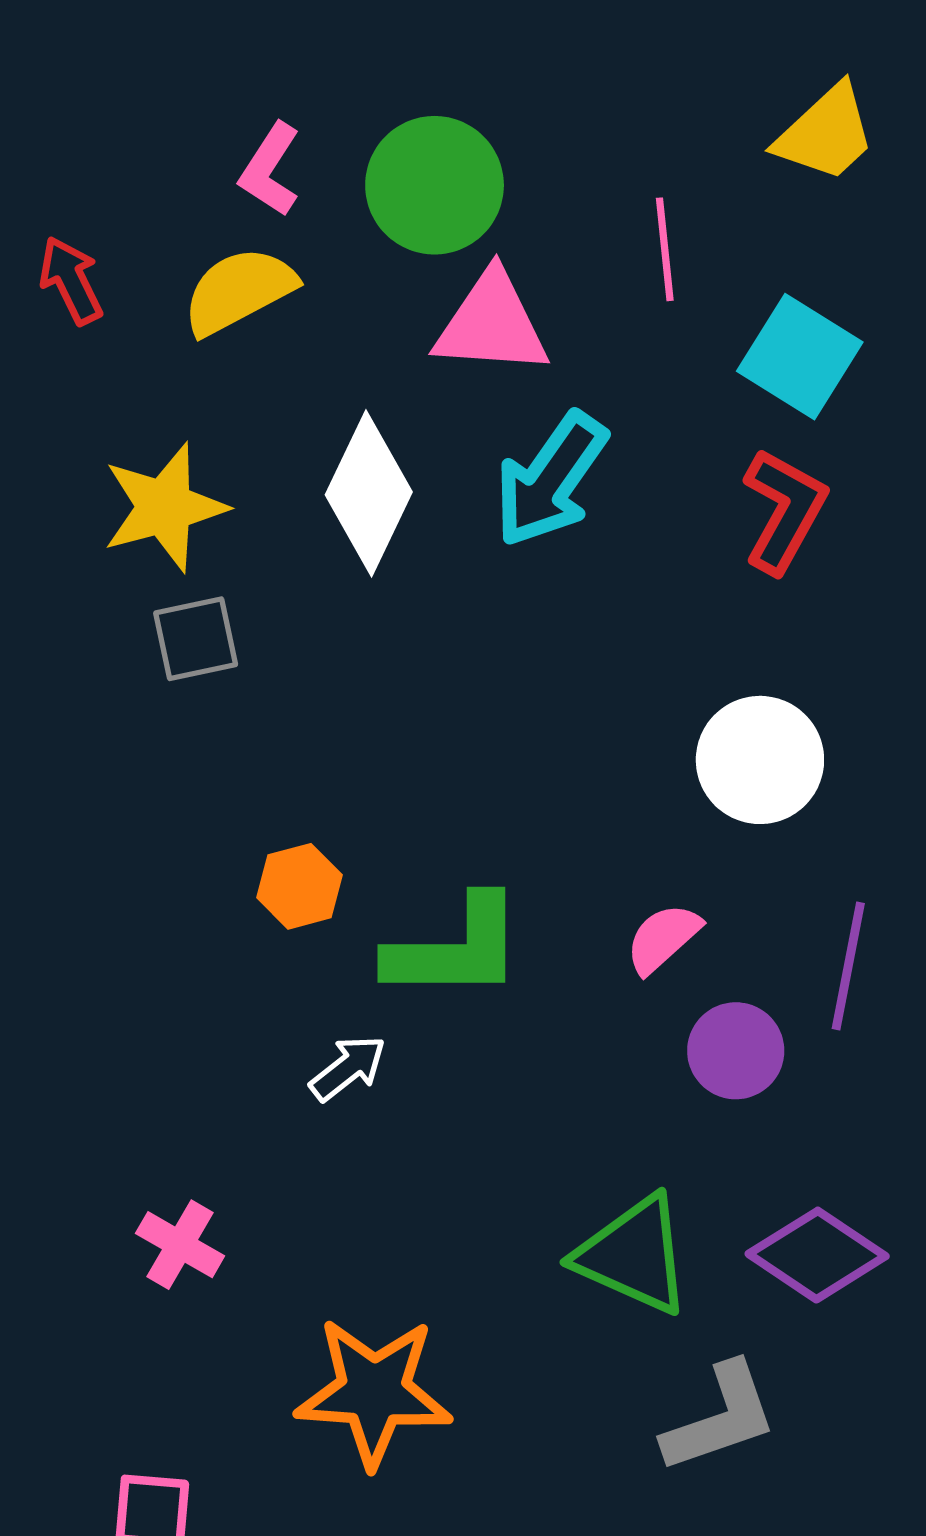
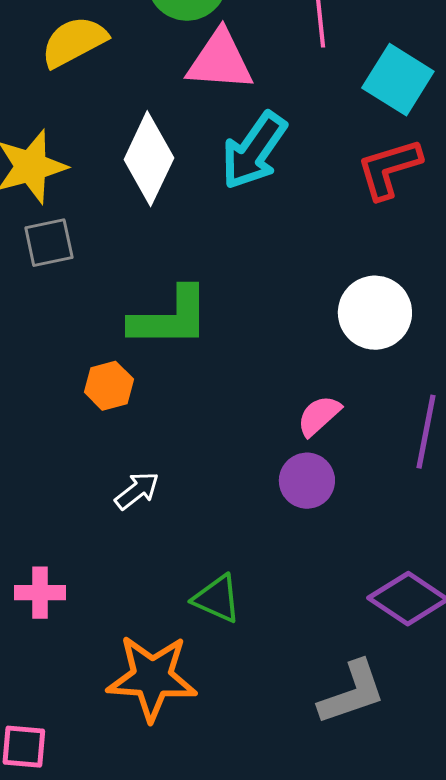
red L-shape: (784, 511) -> (389, 169), turned -136
green L-shape: (455, 949) -> (170, 318), moved
purple circle: (736, 1051) -> (307, 481), moved
pink cross: (180, 1245) -> (40, 593), turned -30
green triangle: (634, 1255) -> (217, 599), moved, size x0.7

